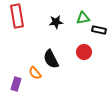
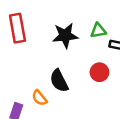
black star: (56, 22) -> (65, 35), size x1.5

